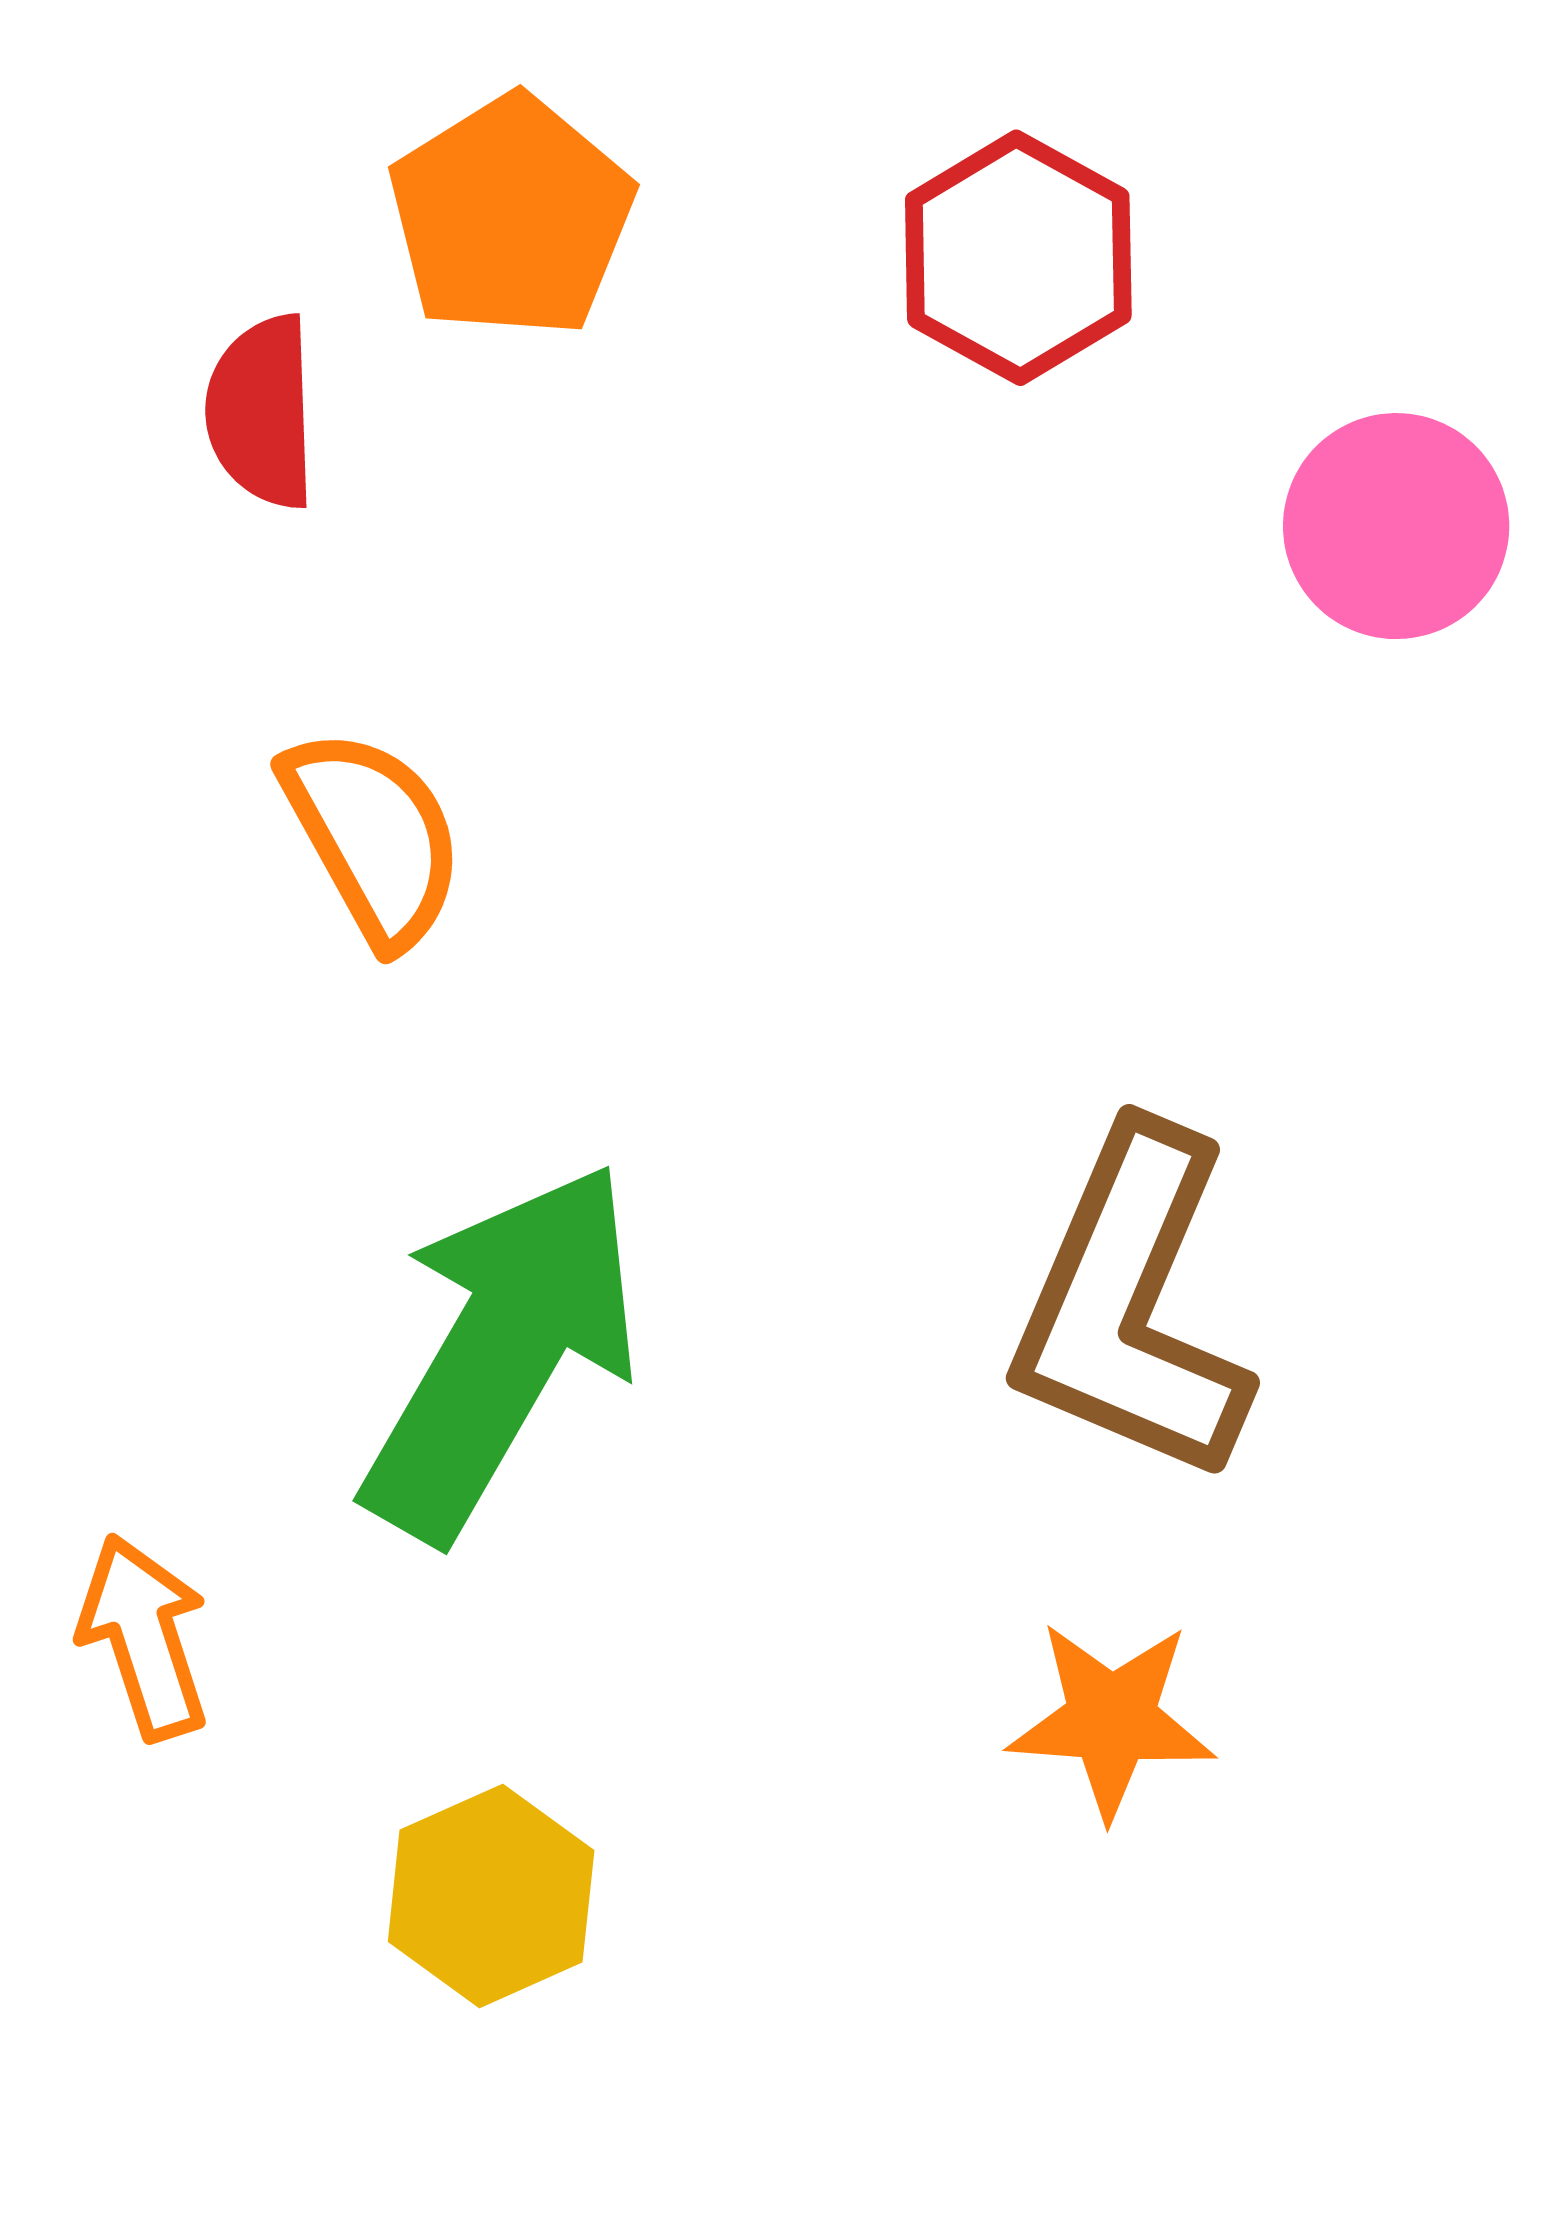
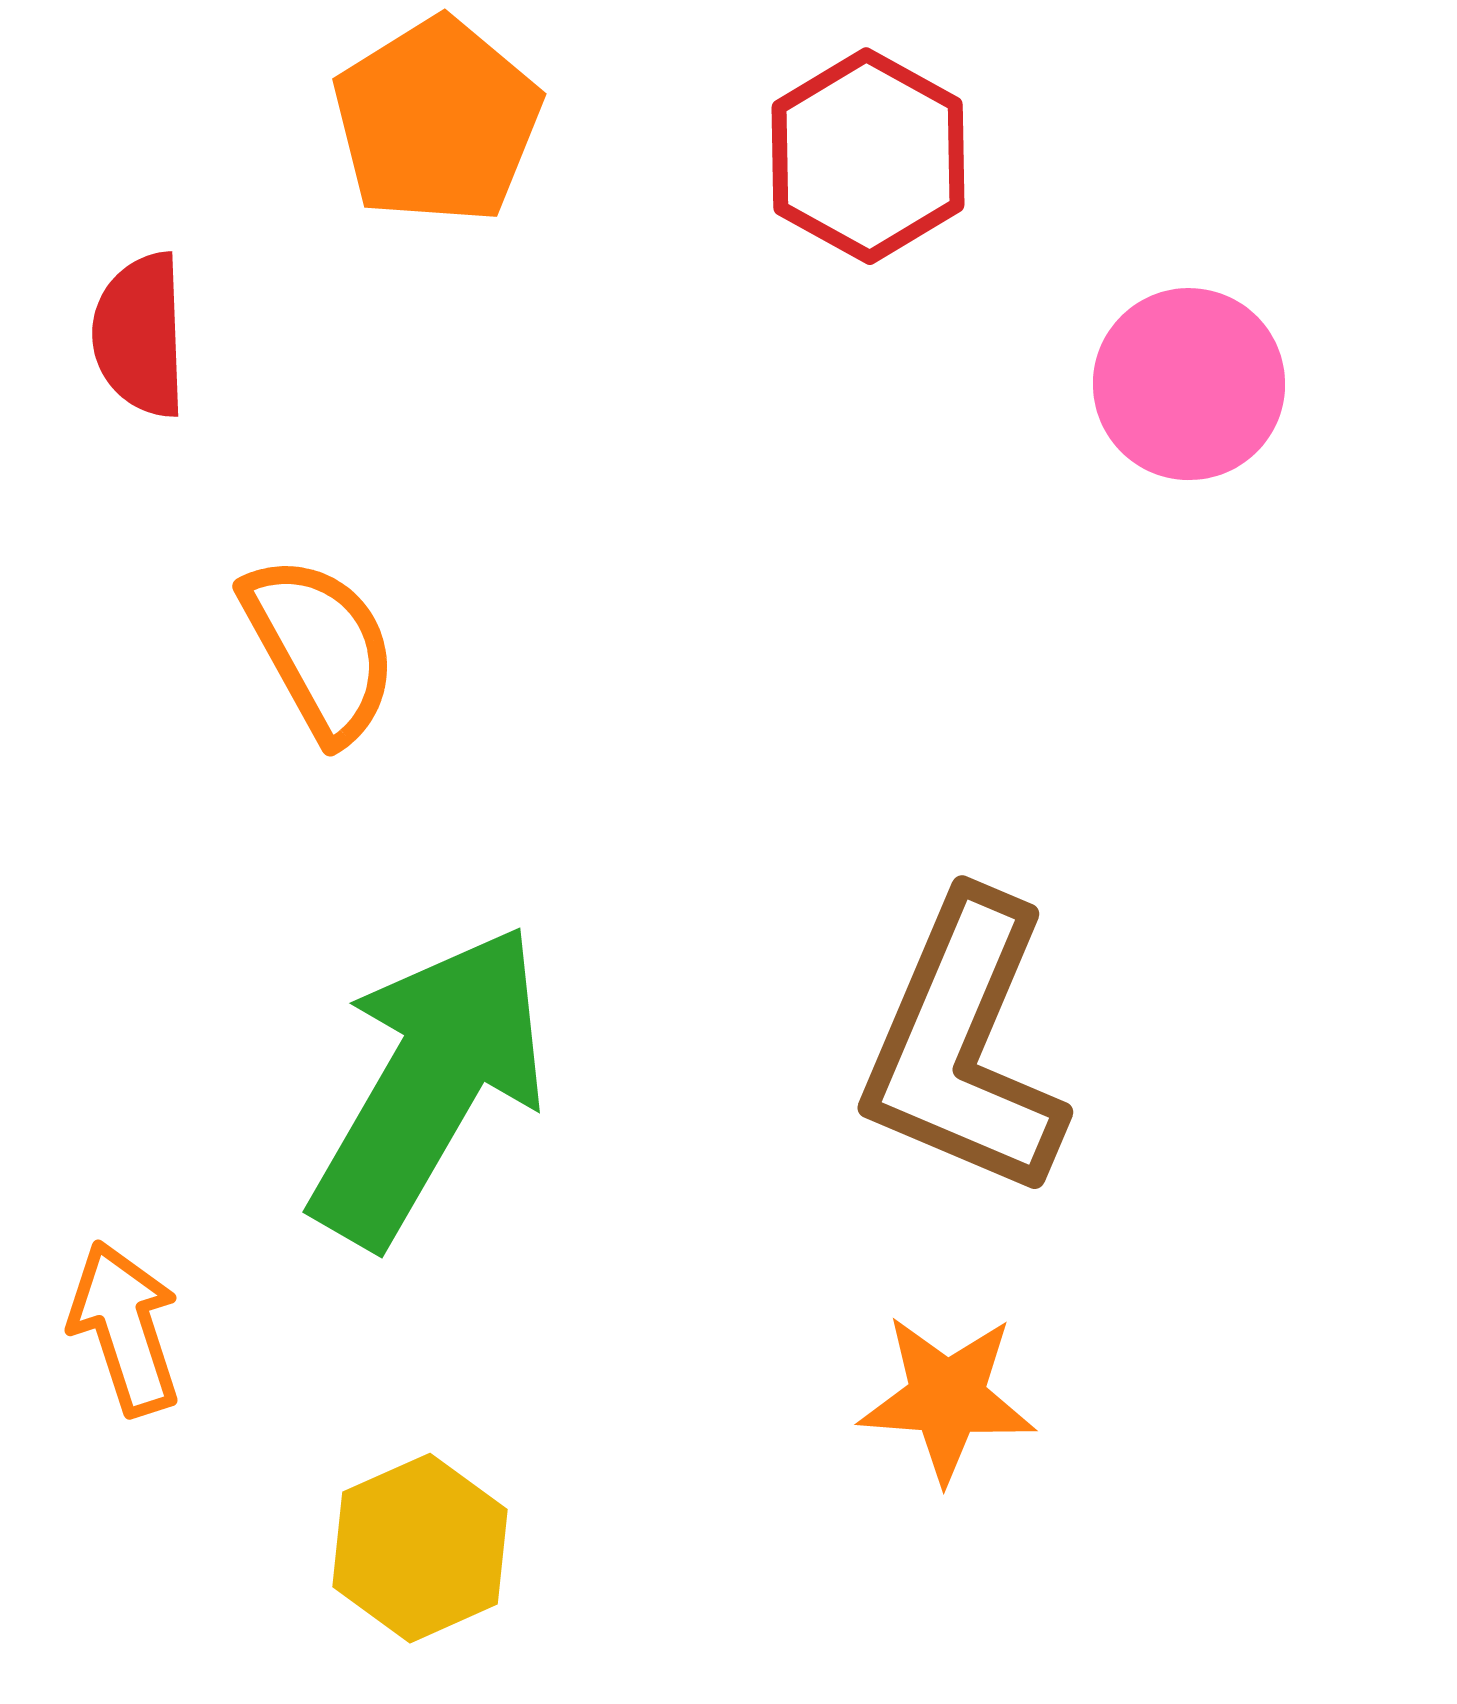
red semicircle: (262, 412) -> (140, 335), moved

